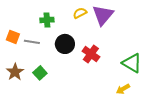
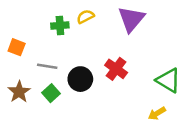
yellow semicircle: (80, 13) -> (85, 17), moved
gray line: (32, 42) -> (47, 66), moved
black circle: (65, 44) -> (80, 79), moved

